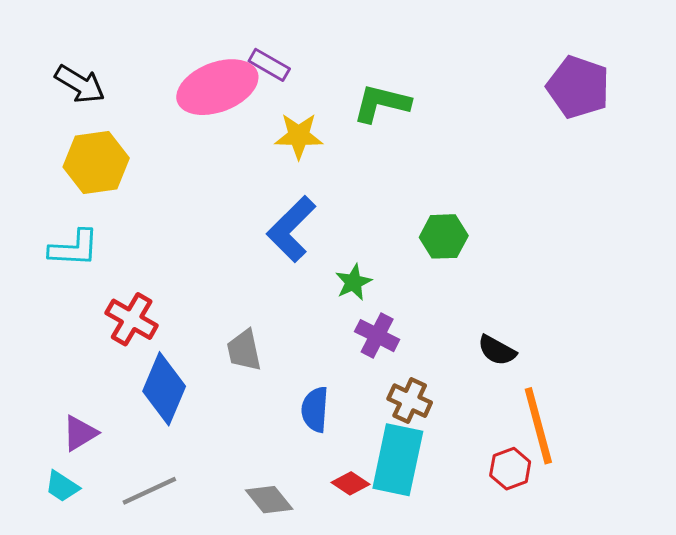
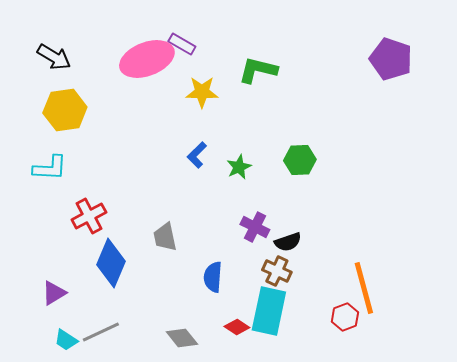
blue L-shape: (291, 229) -> (197, 155), size x0.6
green star: (353, 282) -> (239, 167), moved
red cross: (132, 319) -> (89, 216), turned 32
black semicircle: (497, 350) -> (288, 242), moved, turned -48
cyan trapezoid: (62, 486) -> (66, 340), moved

